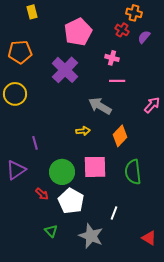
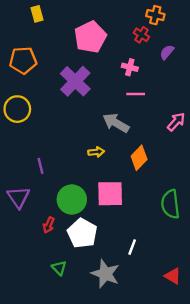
purple semicircle: (144, 37) -> (167, 52), moved
purple triangle: (16, 170) -> (18, 197), turned -30
green semicircle: (133, 172) -> (170, 204), moved
red arrow: (42, 194) -> (49, 225), turned 72

